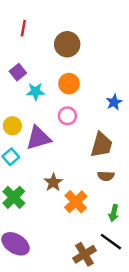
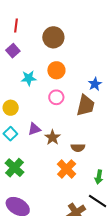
purple square: (18, 72) -> (13, 51), moved
purple triangle: (38, 138) -> (34, 129), moved, size x0.6
brown trapezoid: (102, 145) -> (86, 105), moved
brown semicircle: (106, 176) -> (78, 148), moved
brown star: (53, 182) -> (53, 137), moved

